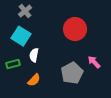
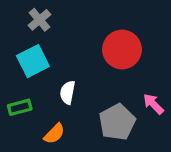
cyan square: (21, 36) -> (33, 61), turned 30
white semicircle: (34, 55) -> (68, 92), moved

